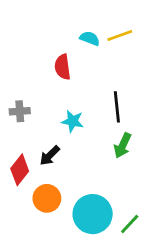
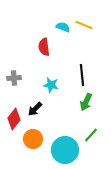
yellow line: (120, 36) -> (84, 25), turned 42
green line: (130, 224) -> (91, 135), moved

